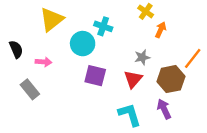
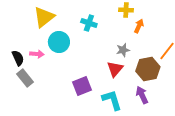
yellow cross: (146, 11) -> (126, 10), turned -32
cyan circle: (83, 44) -> (59, 42), moved
black semicircle: (16, 49) -> (18, 58), moved
purple square: (95, 76) -> (82, 86), moved, turned -36

